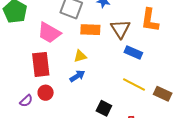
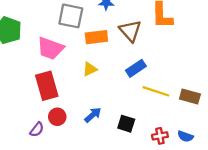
blue rectangle: (133, 52) -> (136, 68), moved, turned -48
blue arrow: (77, 76) -> (93, 115), moved

